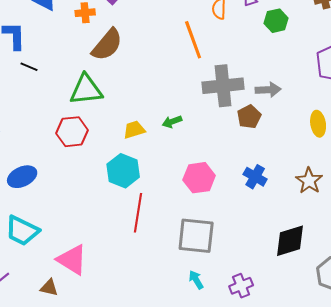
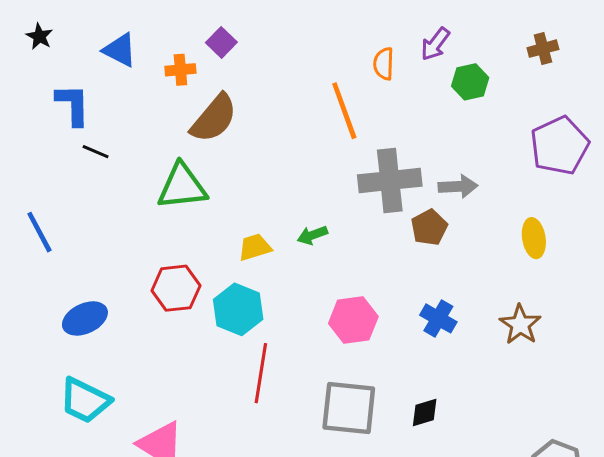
red hexagon: (72, 132) -> (176, 288), moved
black diamond: (290, 241) -> (425, 413), moved, size x0.6

